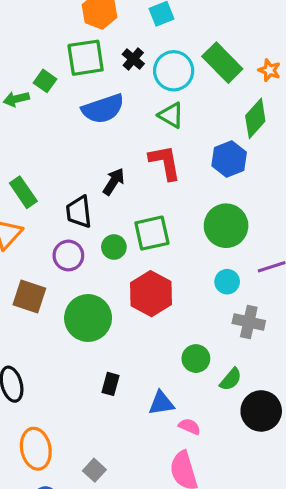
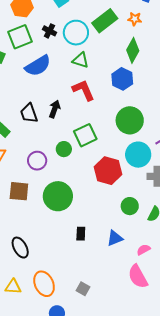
green rectangle: (222, 63) -> (105, 21), turned -70
black trapezoid: (79, 212) -> (29, 113), moved
cyan circle: (227, 282) -> (138, 155), size x1.6
red hexagon: (151, 294) -> (108, 171), moved
pink semicircle: (189, 427) -> (143, 250), moved, turned -40

